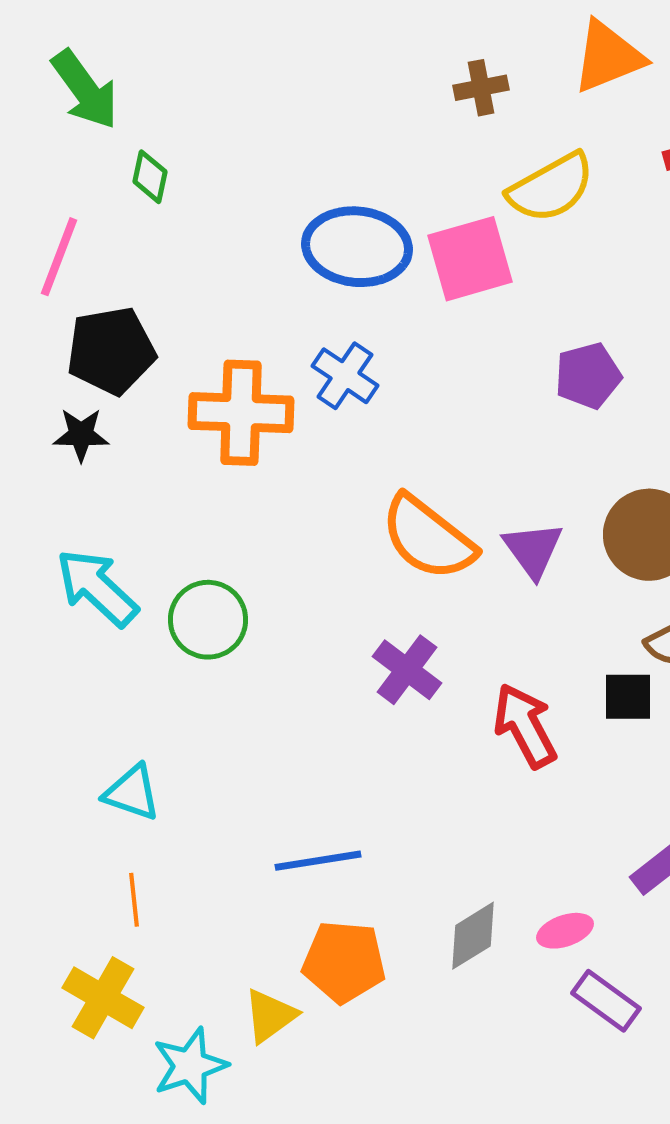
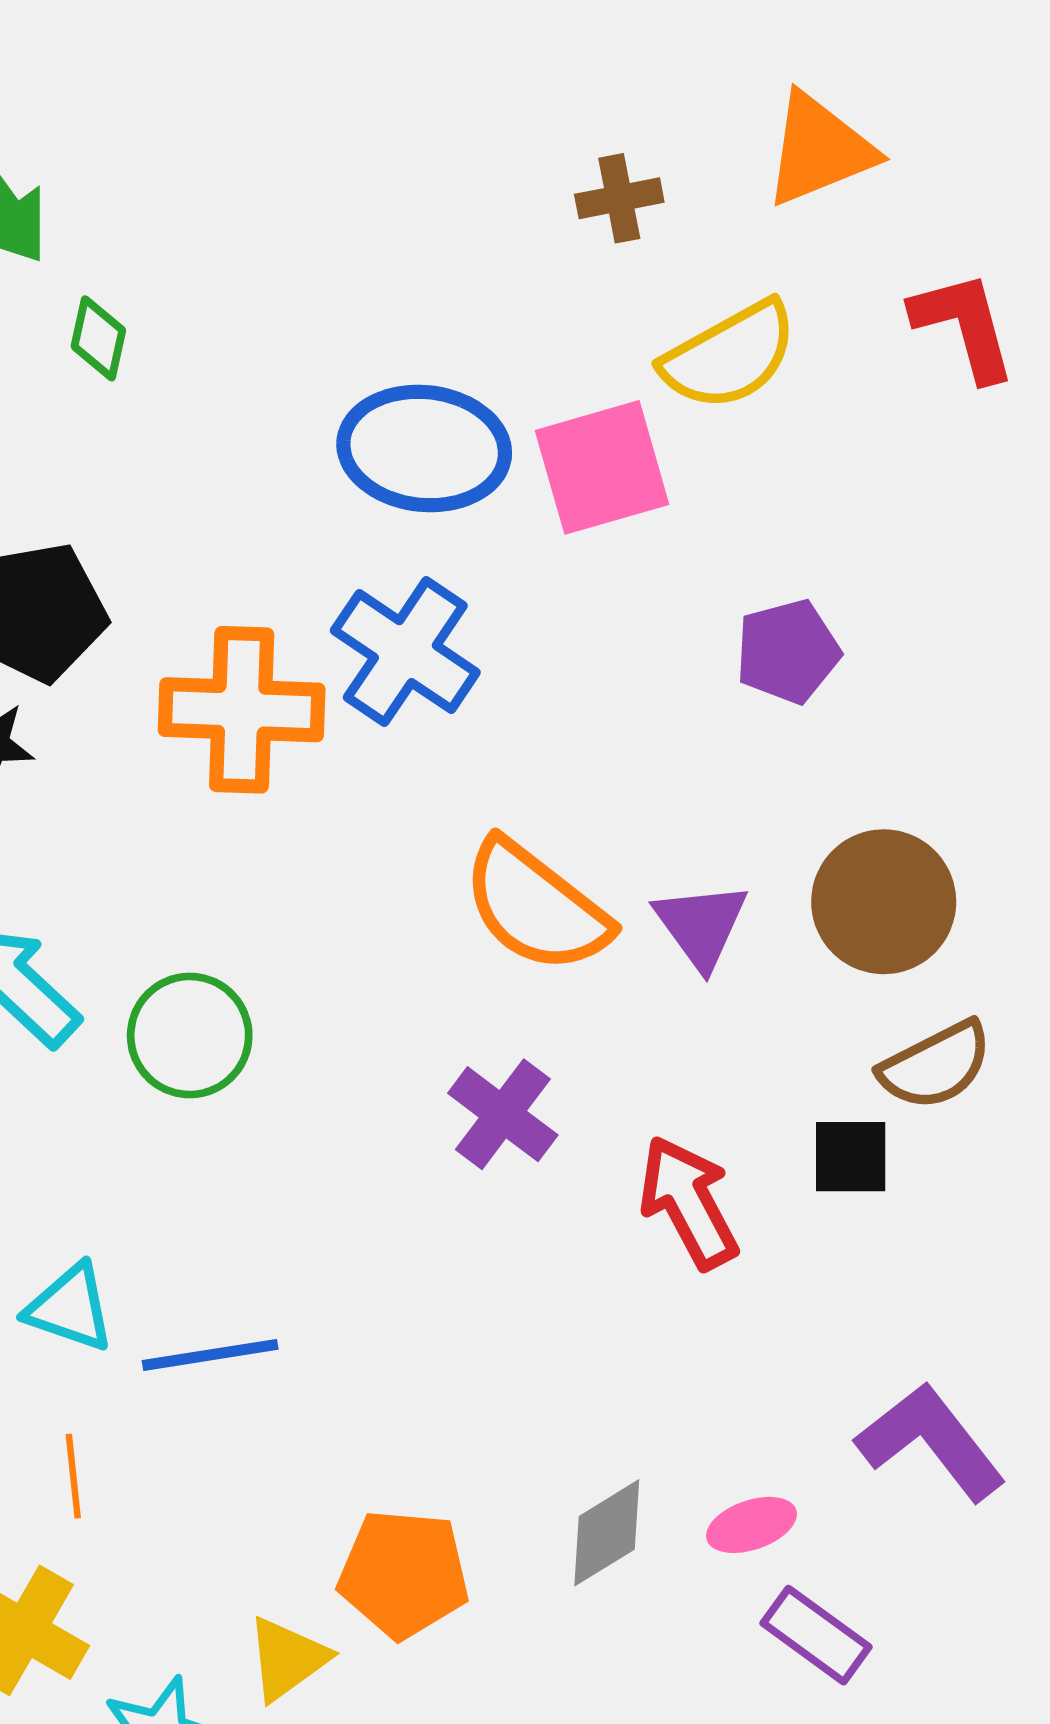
blue cross: (345, 376) -> (405, 652), size x1.4
blue line: (318, 861) -> (210, 1355), moved

